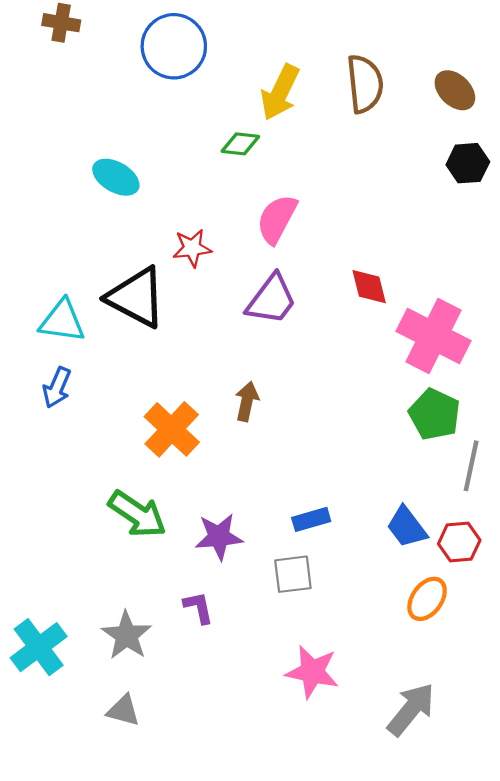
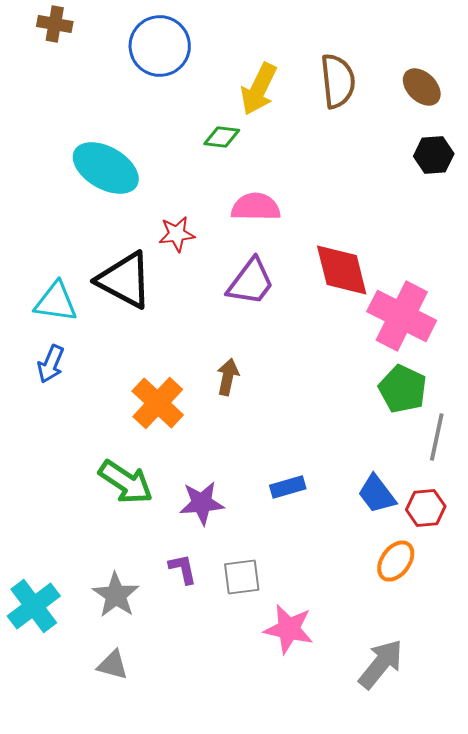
cyan ellipse: (116, 177) -> (106, 168), size x1.5
pink semicircle: (277, 219) -> (256, 207), turned 63
red diamond: (369, 287) -> (342, 270), size x1.6
gray square: (293, 574) -> (242, 577), moved

